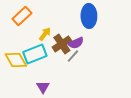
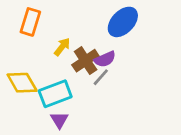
orange rectangle: (22, 16) -> (30, 22), turned -30
blue ellipse: (89, 16) -> (123, 22), turned 45
cyan rectangle: (35, 54) -> (55, 94), moved

